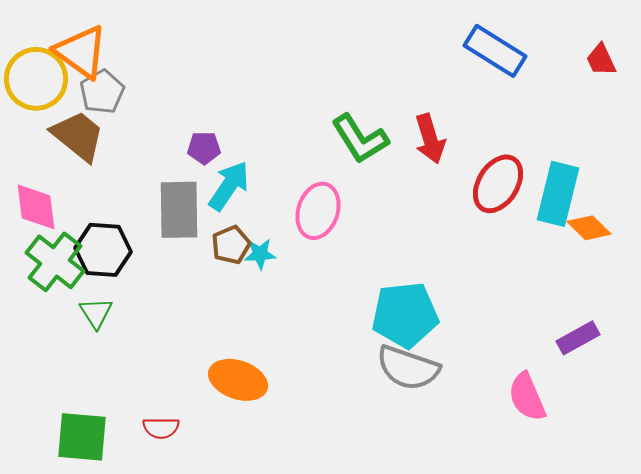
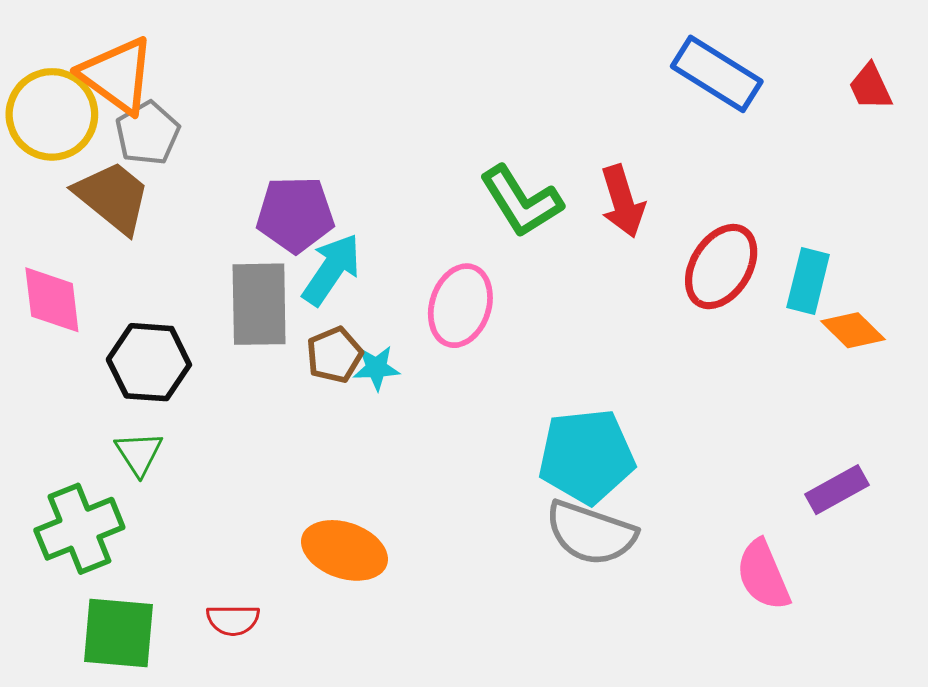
purple pentagon: (204, 148) -> (295, 214), size x1.6
cyan rectangle: (558, 194) -> (808, 281), size x0.7
green cross: (55, 262) -> (79, 529), moved, turned 30

